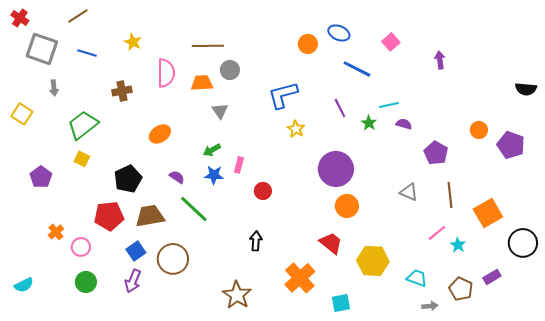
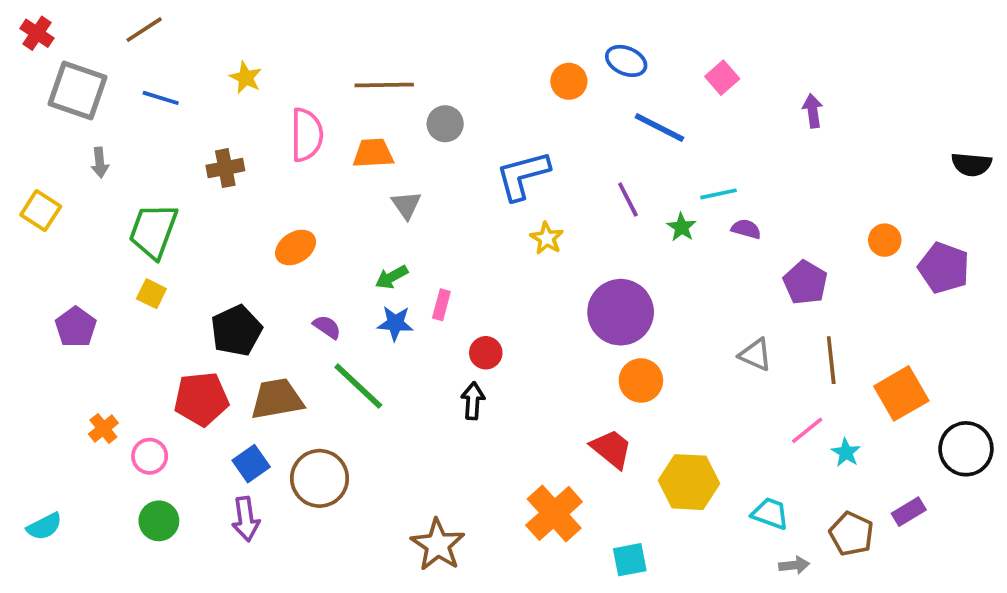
gray circle: (230, 70) -> (445, 124), moved
green trapezoid: (83, 125) -> (153, 231), turned -32
black arrow: (256, 241) -> (473, 401), moved
purple arrow: (133, 281) -> (246, 519), turned -30

